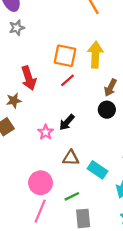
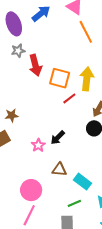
red arrow: (29, 78) -> (35, 65), moved
red line: (67, 80) -> (69, 98), moved
green line: (72, 196) -> (74, 203), moved

